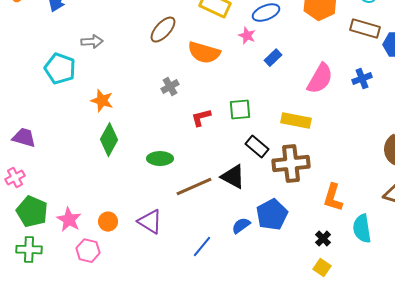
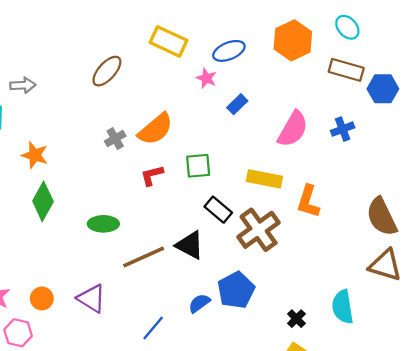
orange semicircle: (204, 53) -> (155, 129), moved, turned -56
brown cross: (291, 164) -> (259, 230), turned -30
orange L-shape: (333, 198) -> (308, 201), moved

